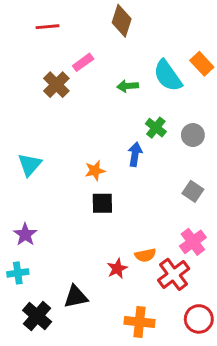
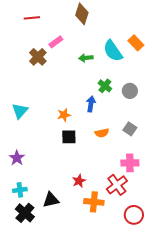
pink cross: (193, 242) -> (130, 163), turned 36
orange semicircle: (145, 255) -> (102, 133), moved
cyan cross: (18, 273) -> (20, 190), moved
orange cross: (139, 322) -> (94, 202), moved

